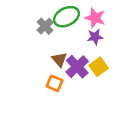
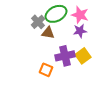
brown triangle: (59, 60) -> (48, 33), moved, turned -40
purple cross: (77, 67) -> (65, 56), turned 30

